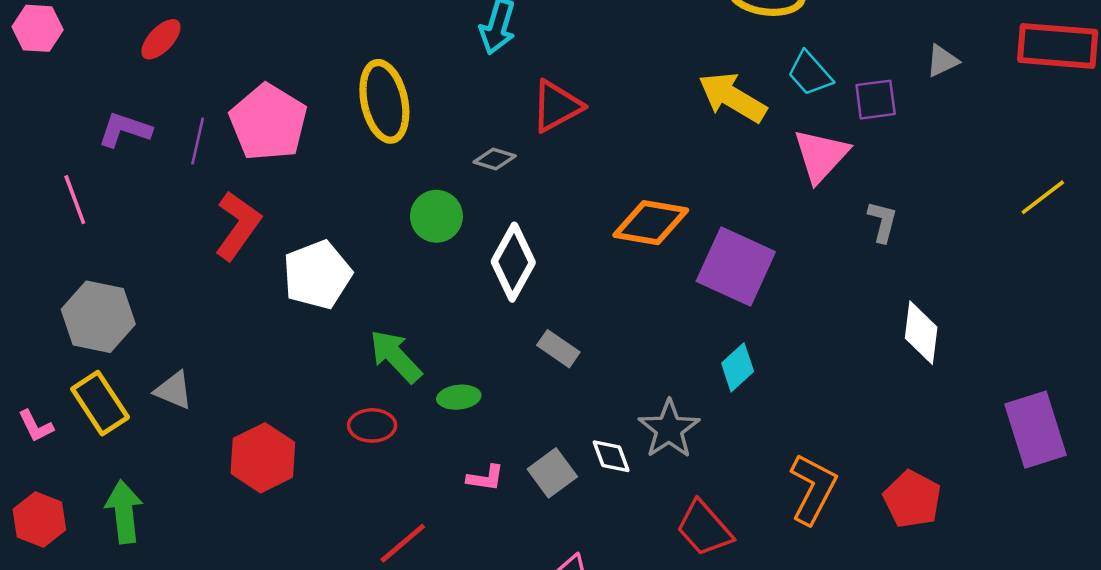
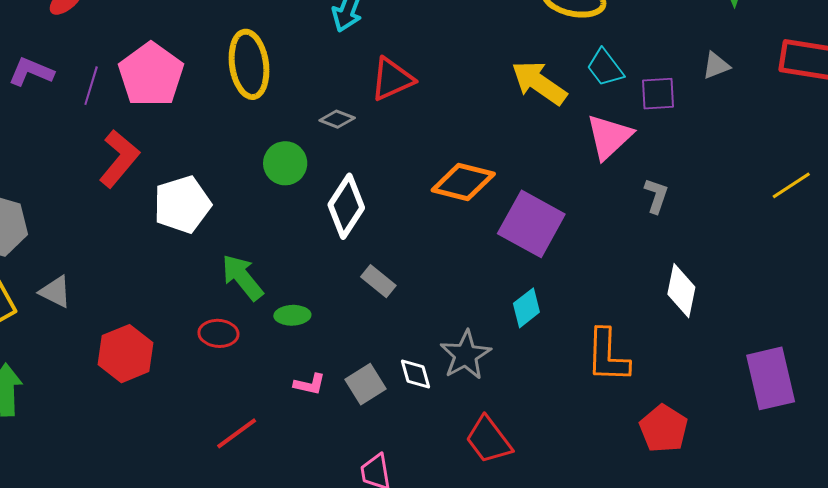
orange L-shape: (813, 489) -> (608, 356), moved, turned 150

